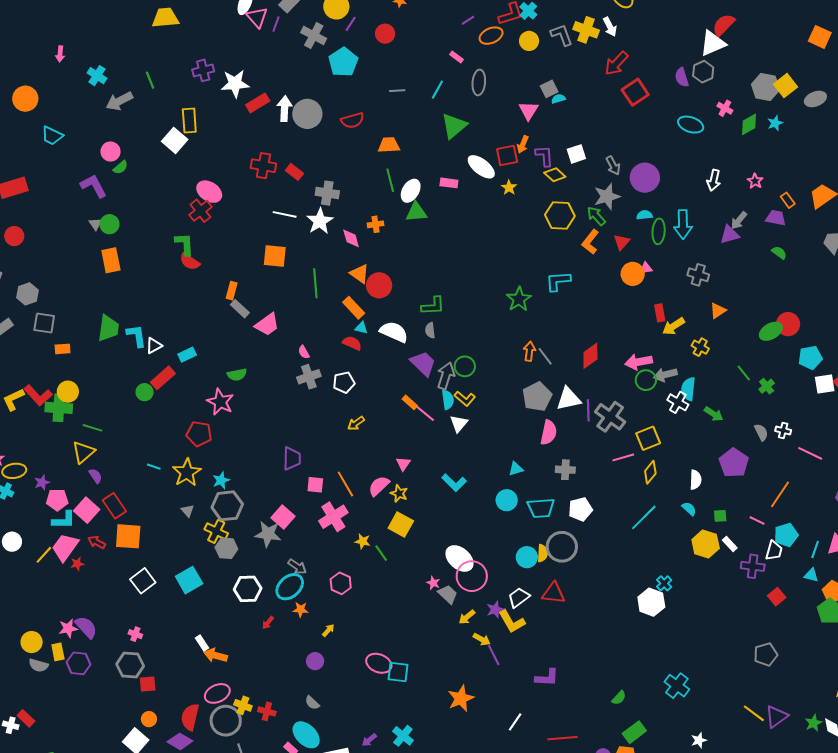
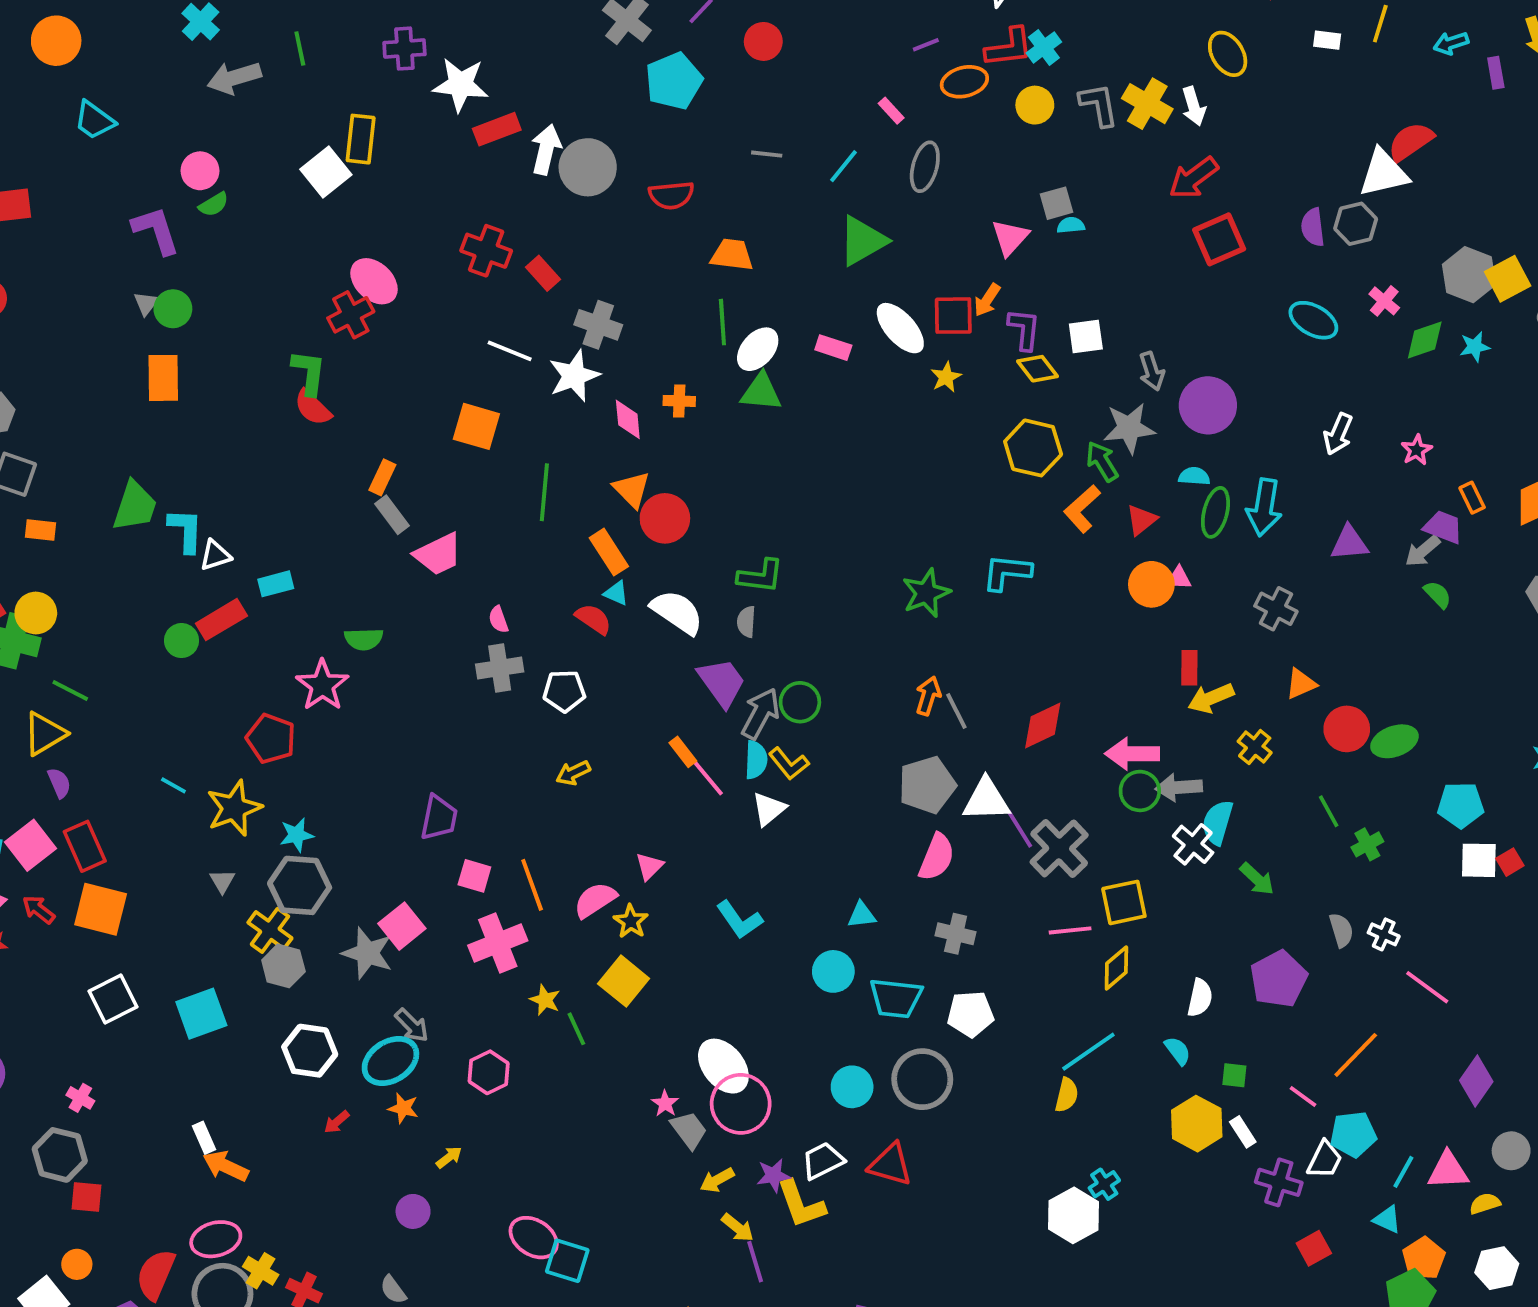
gray arrow: (739, 220) -> (1423, 551), moved
red circle: (788, 324) -> (1347, 729), moved
purple line: (588, 410) -> (1020, 829), turned -40
yellow semicircle: (542, 553) -> (1067, 1095), moved

